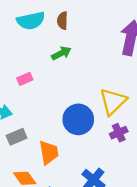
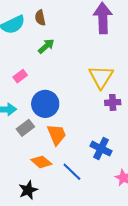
blue circle: (78, 119) -> (45, 104), moved
purple cross: (119, 133) -> (113, 102), turned 35

